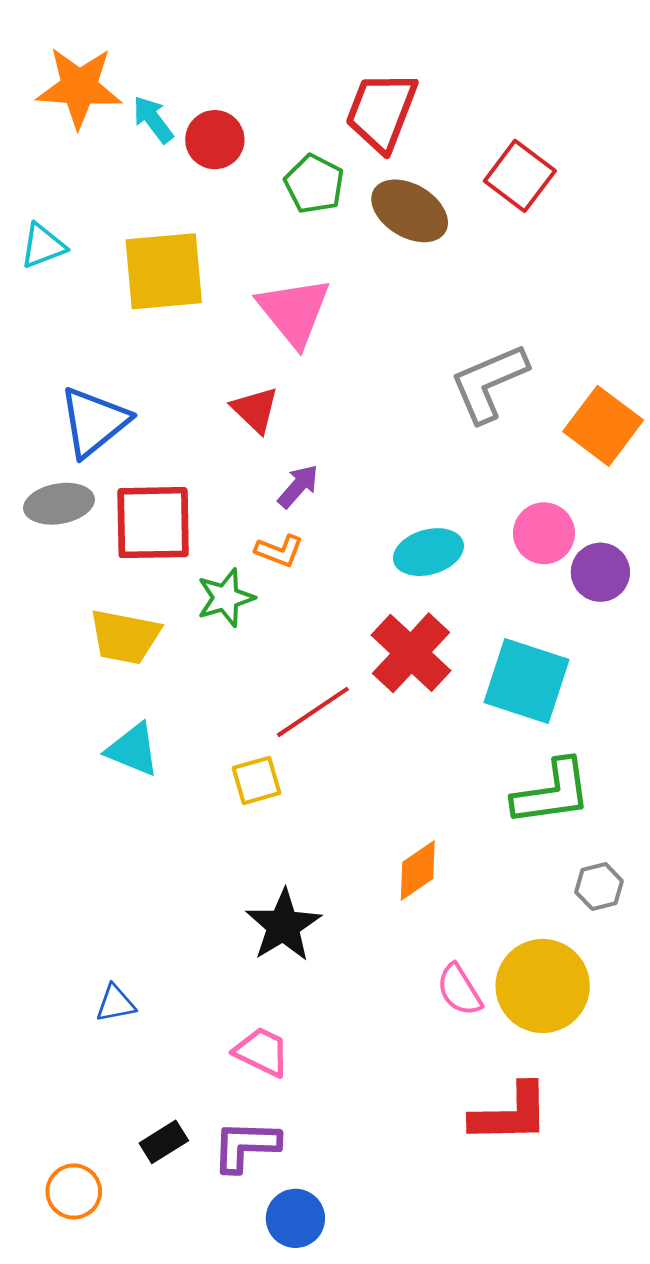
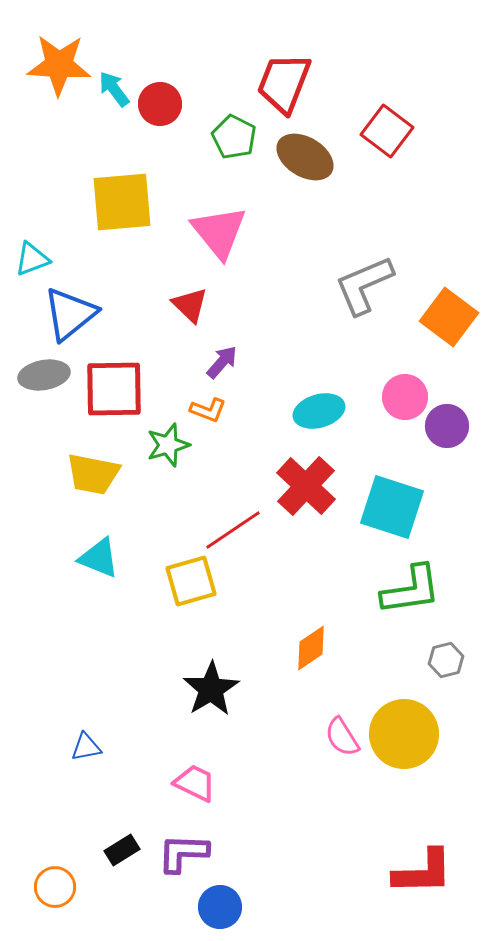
cyan triangle: (43, 246) -> (32, 259), moved
yellow square: (256, 780) -> (191, 581), size x1.4
red L-shape: (510, 1114) -> (423, 872), moved

